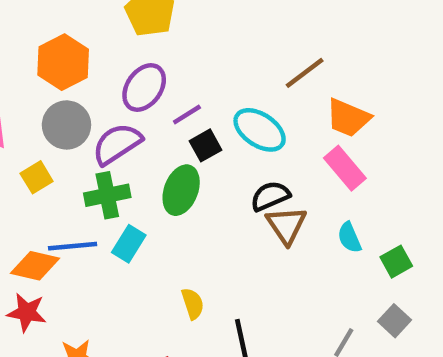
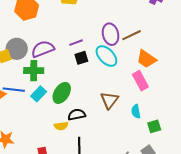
purple ellipse: (144, 88) -> (111, 34), moved, turned -60
gray circle: (66, 125) -> (17, 49), moved
green ellipse: (181, 190) -> (62, 93), moved
black semicircle: (270, 196) -> (77, 115), moved
yellow semicircle: (193, 304) -> (61, 126), turned 88

